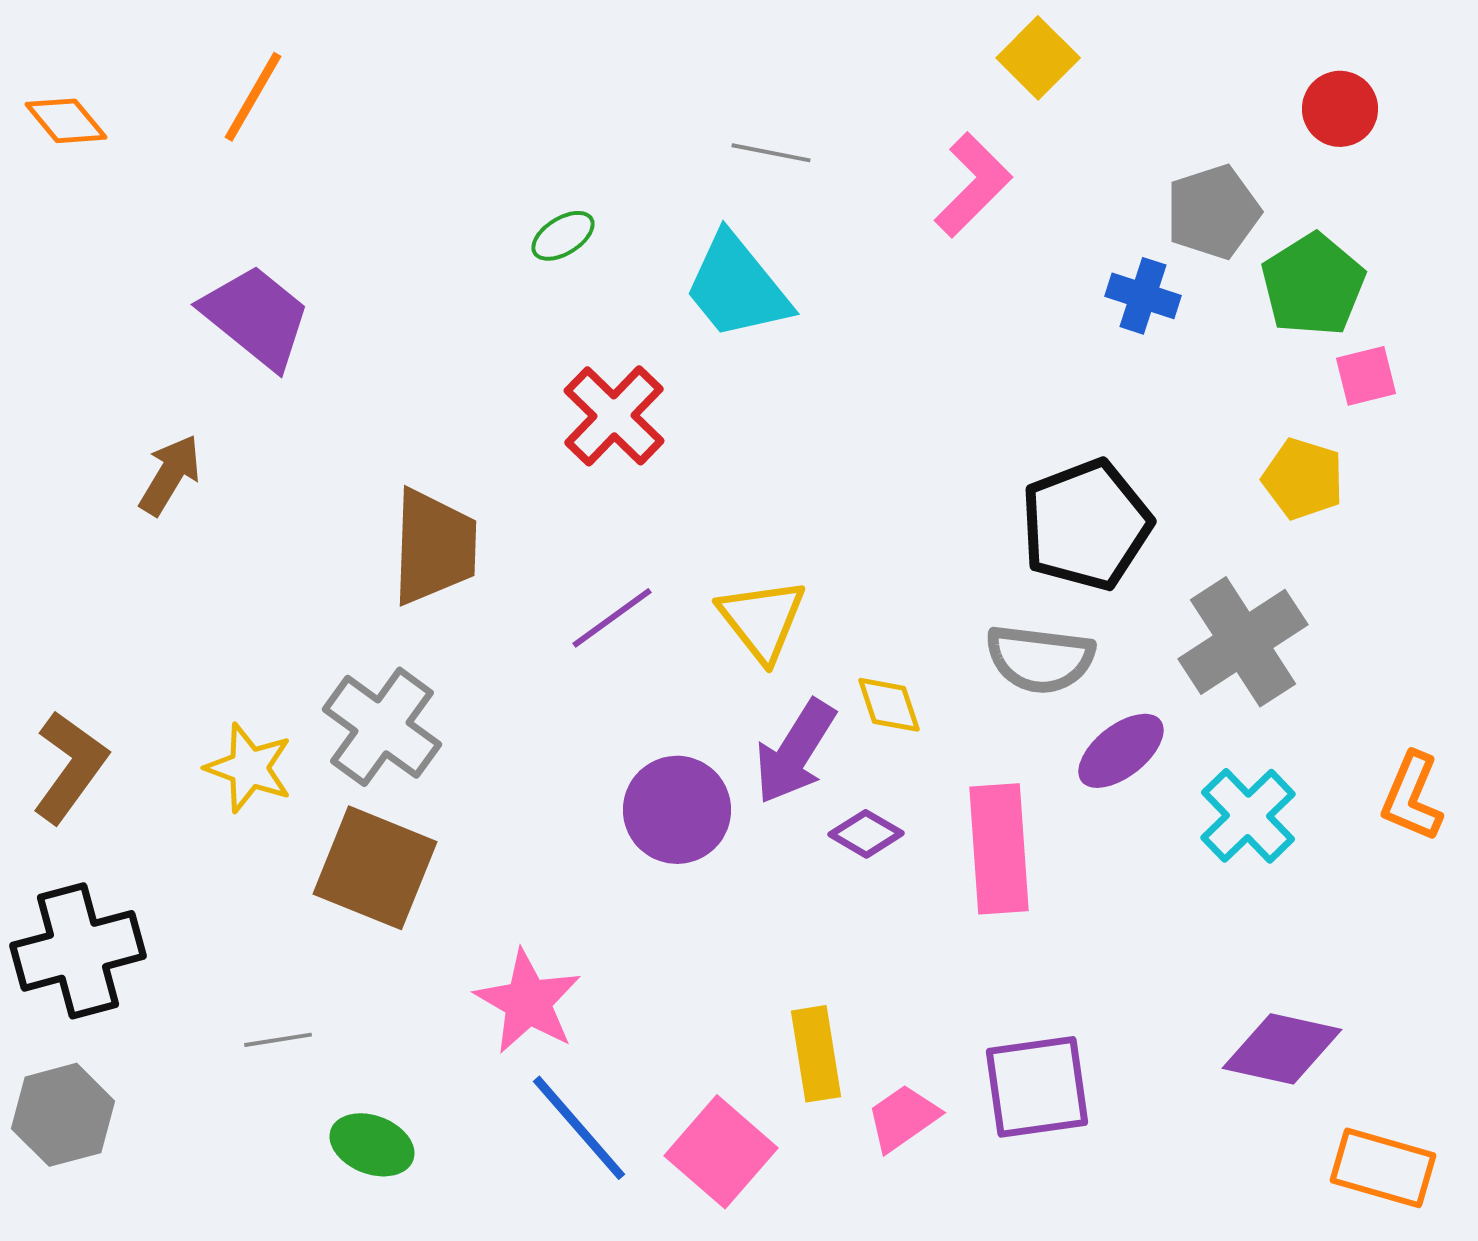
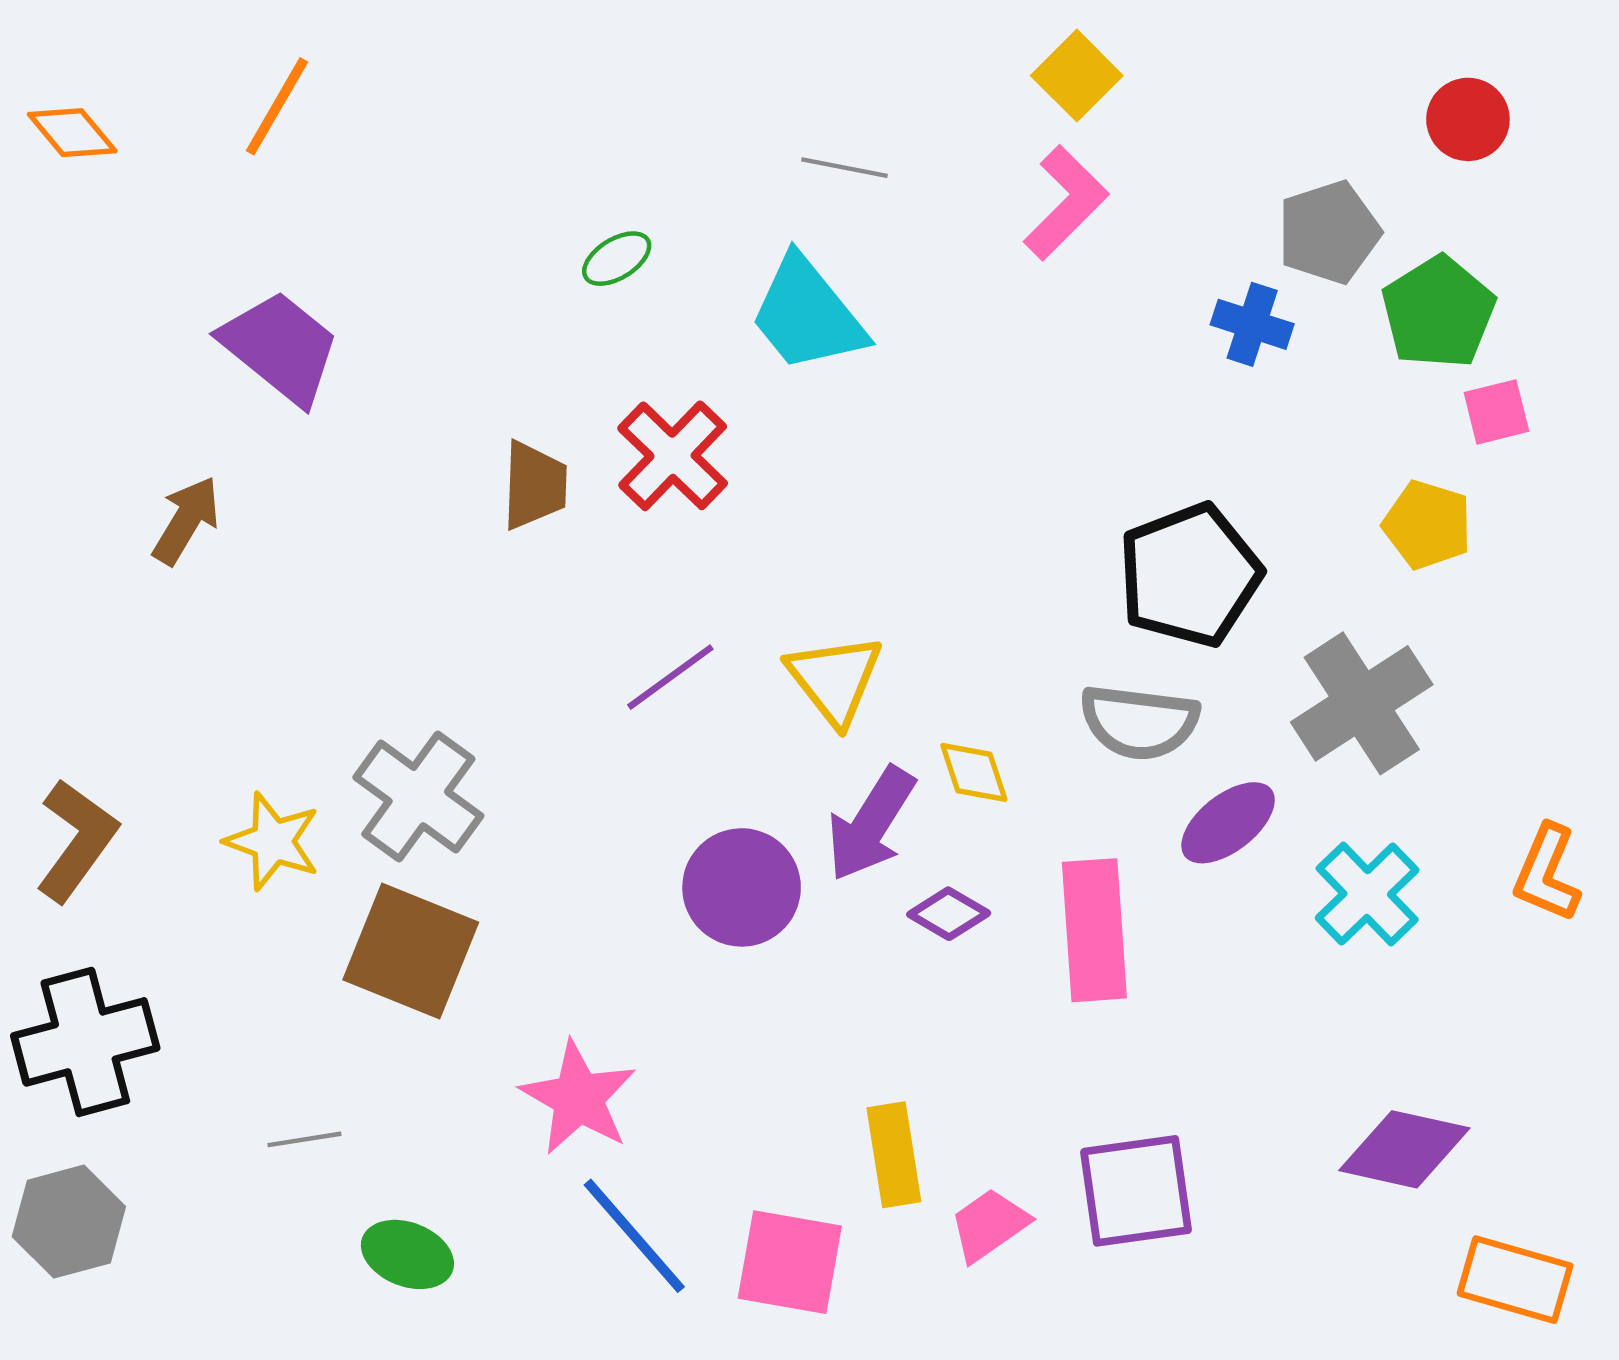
yellow square: (1038, 58) -> (1077, 76), moved
brown trapezoid: (434, 547) -> (535, 485), moved, size x0.7
pink square: (721, 1152) -> (790, 1262), turned -31

